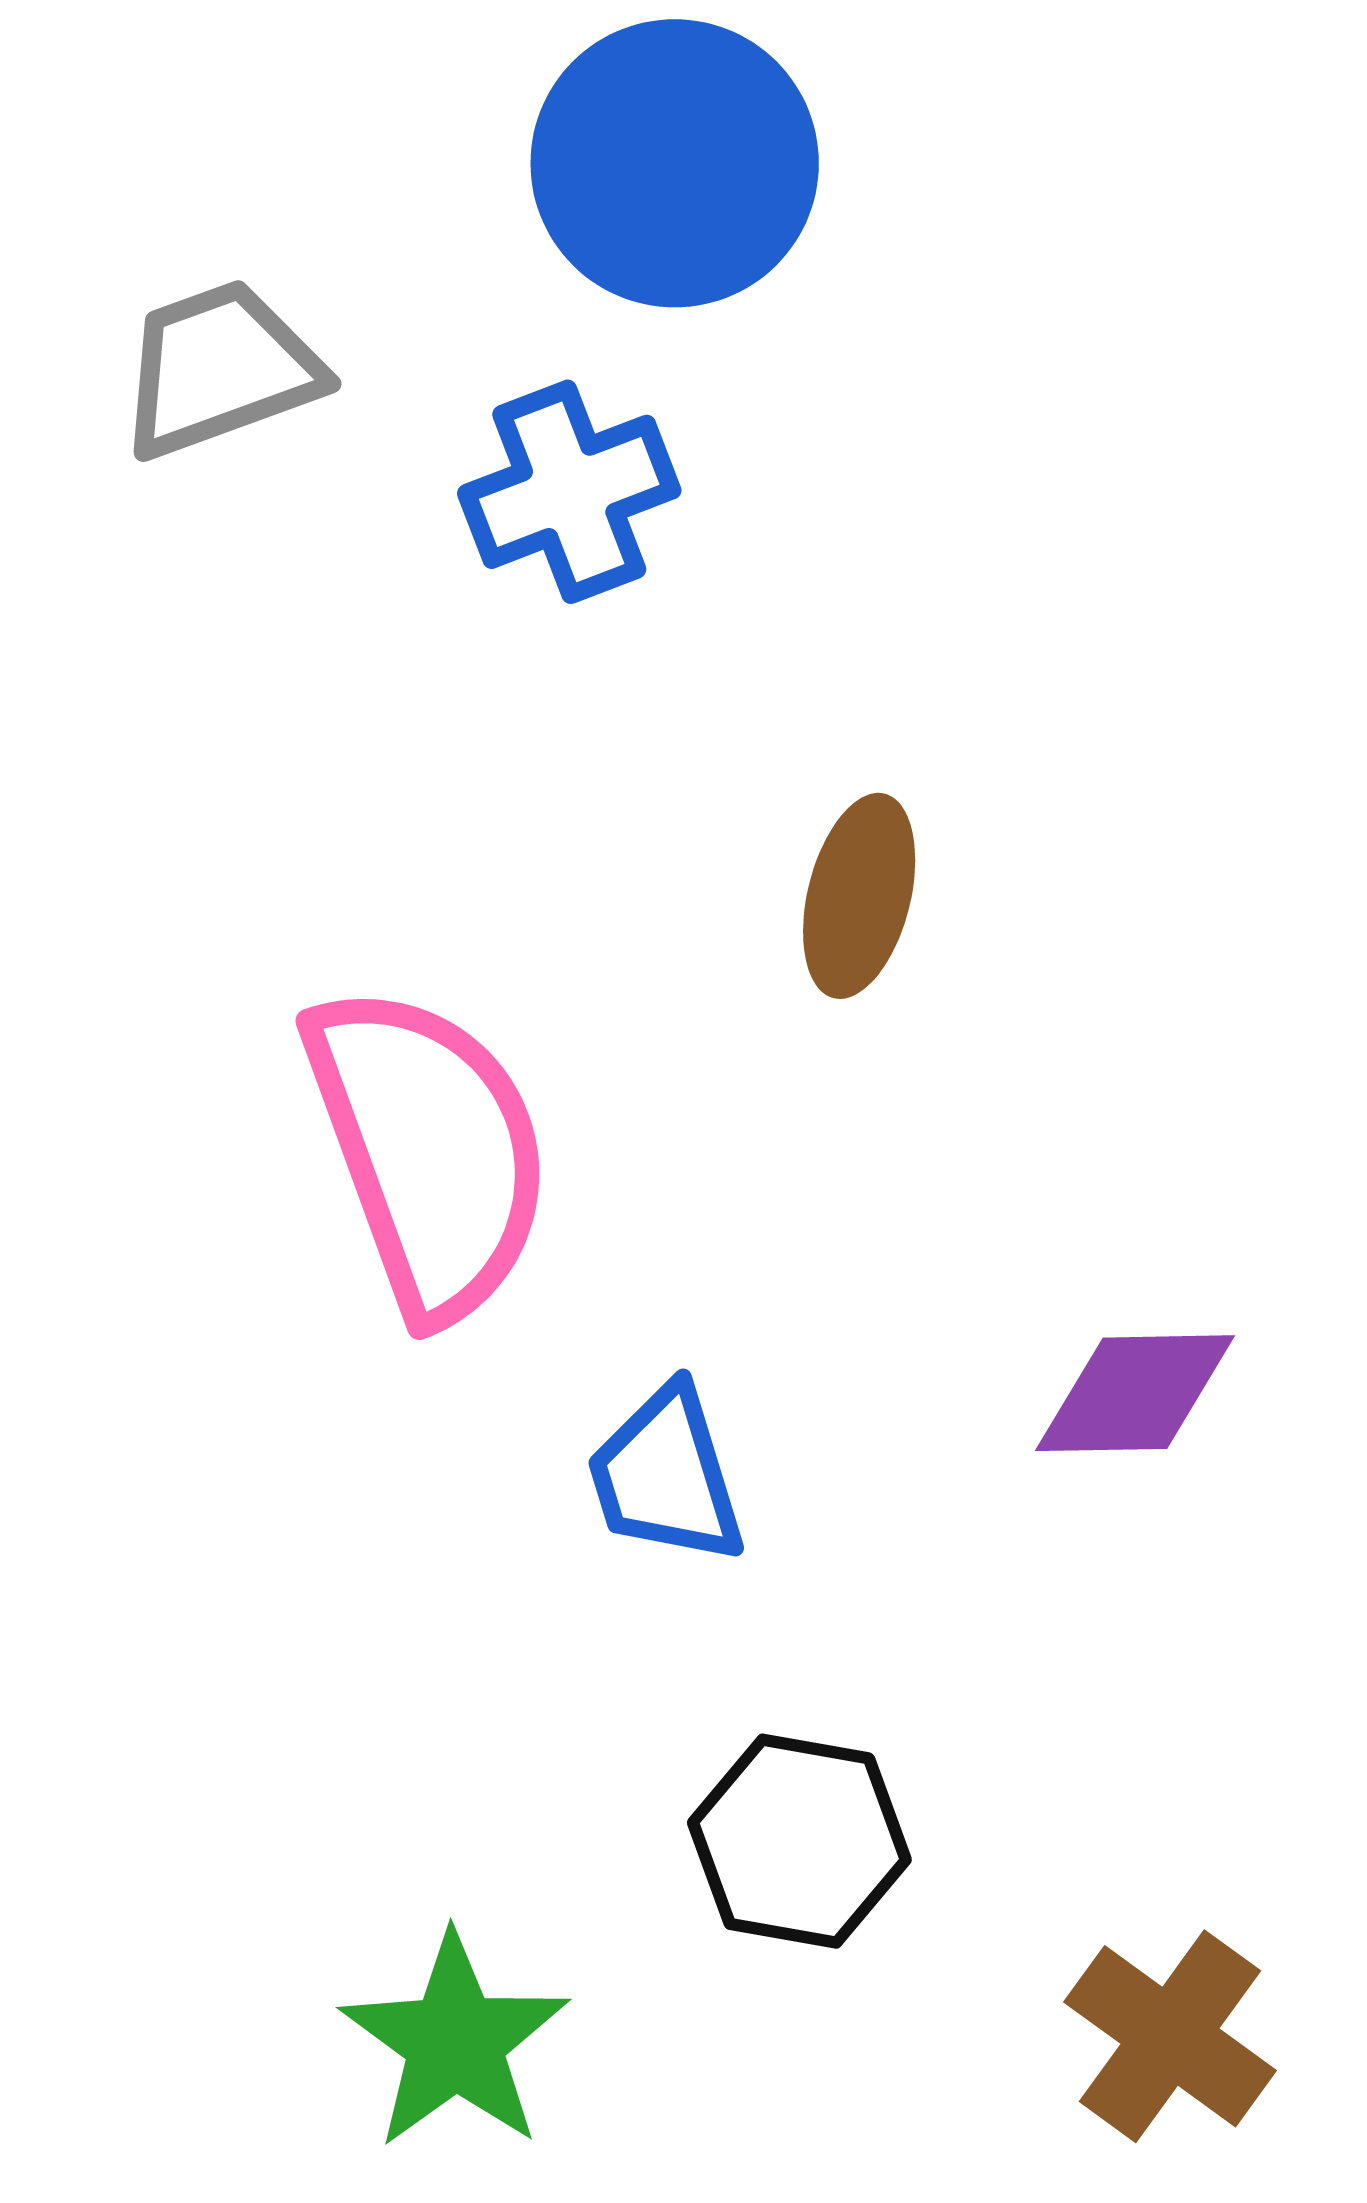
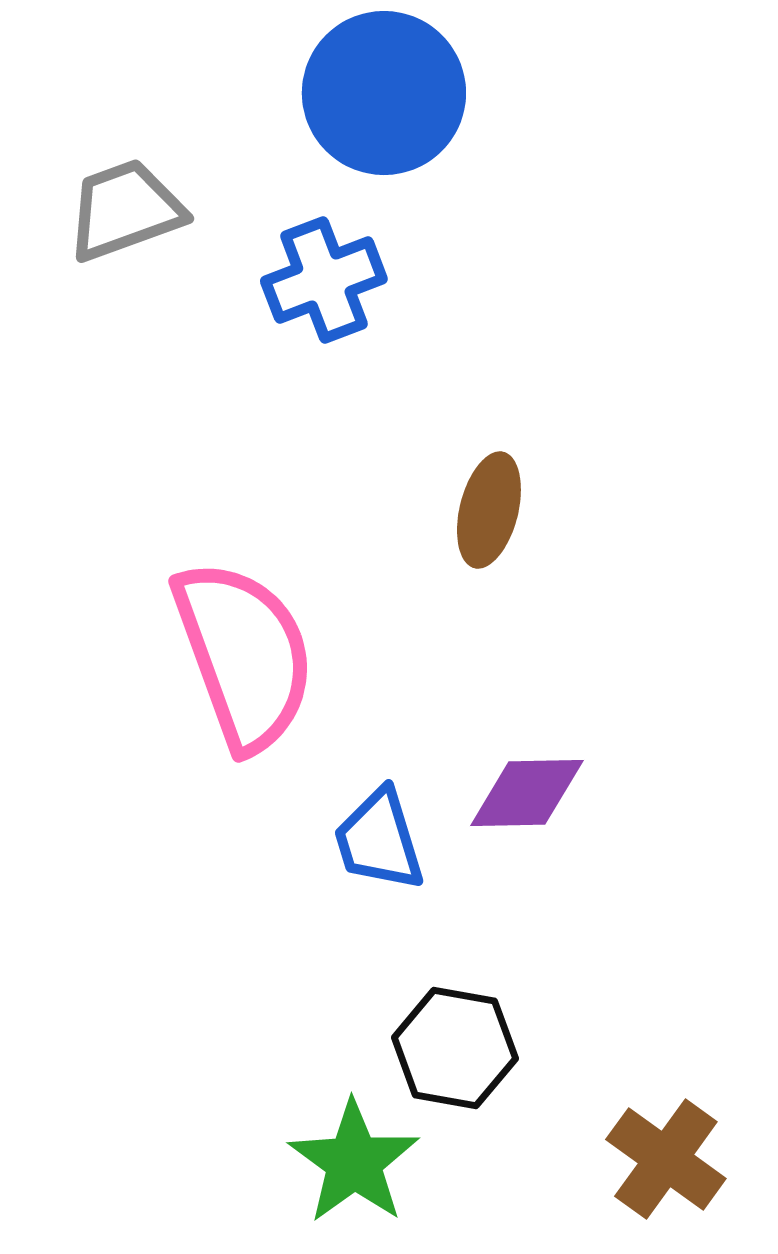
purple diamond: (1135, 1393) -> (527, 793), moved
green star: (455, 2041) -> (354, 1162), moved

